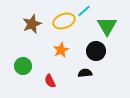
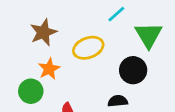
yellow ellipse: (64, 21) -> (88, 48), moved
orange star: (61, 50) -> (49, 69), moved

